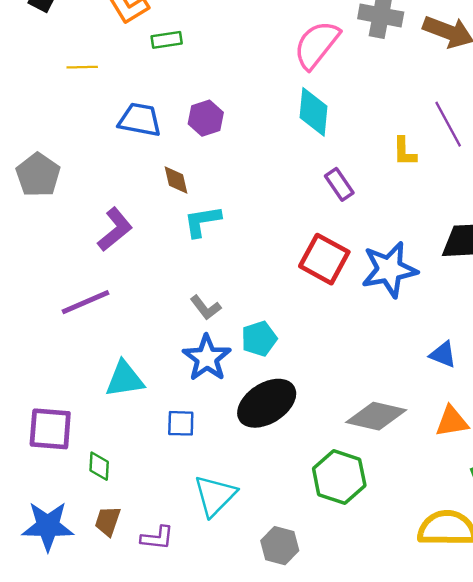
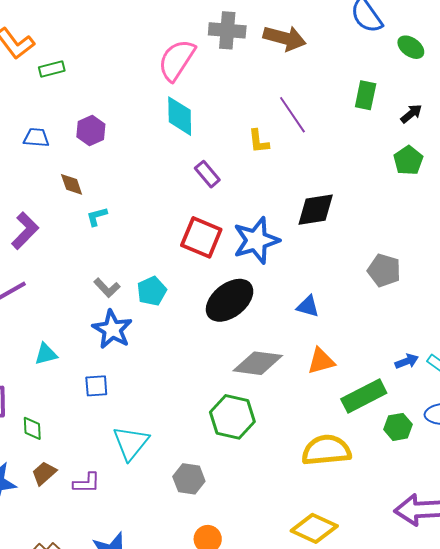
blue trapezoid: (140, 120) -> (36, 138), size x0.7
cyan L-shape: (202, 221) -> (97, 216), size x0.7
cyan pentagon: (259, 339) -> (152, 291), moved
cyan triangle: (125, 379) -> (46, 354), size x0.7
black ellipse: (267, 403) -> (230, 300), moved
brown trapezoid: (108, 521) -> (44, 473), turned 36

